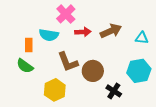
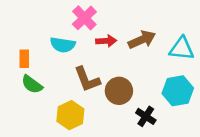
cyan triangle: (142, 38) -> (182, 49), size x1.5
orange rectangle: (29, 45) -> (24, 59), moved

